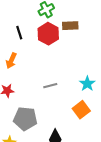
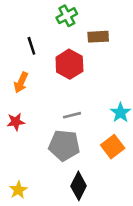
red hexagon: (48, 34) -> (69, 64), moved
gray pentagon: (25, 119) -> (64, 145), moved

